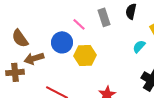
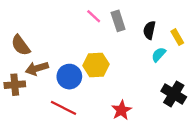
black semicircle: (131, 11) -> (149, 30), moved
pink line: (79, 24) -> (94, 16), moved
blue circle: (62, 42) -> (69, 77), moved

